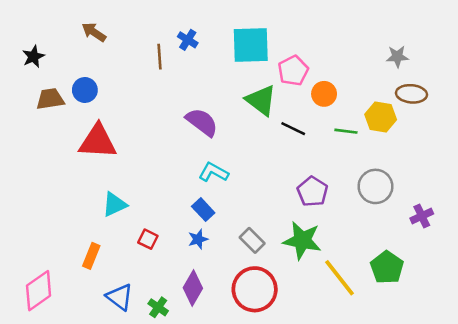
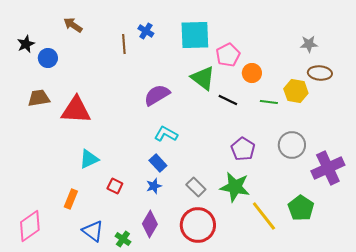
blue circle: (85, 90) -> (48, 58), moved
brown trapezoid: (50, 99) -> (39, 98), moved
purple semicircle: (202, 122) -> (157, 95), turned -68
purple cross: (422, 216) -> (328, 168), size x1.8

